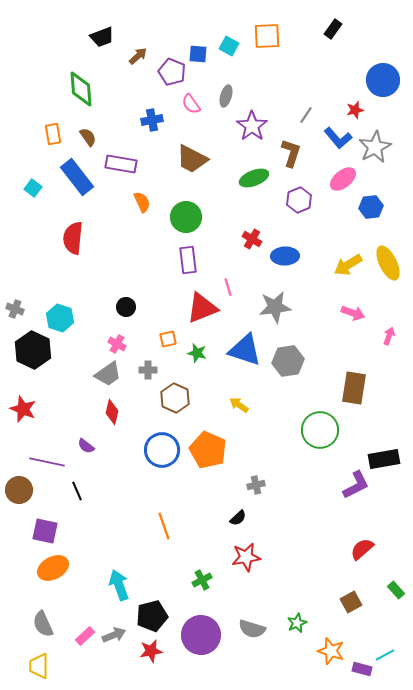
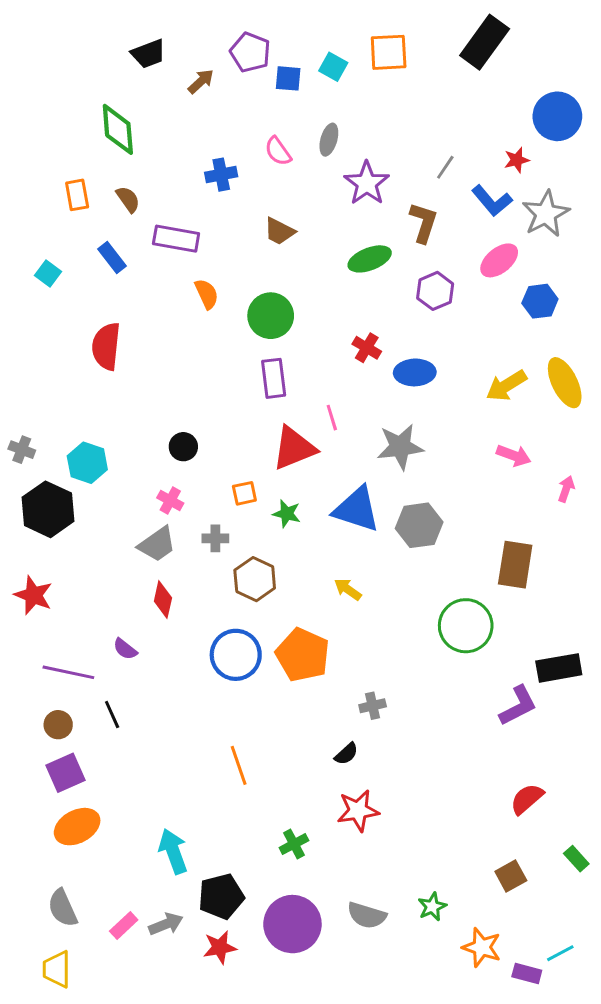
black rectangle: (333, 29) -> (485, 42), size x1.8
purple pentagon: (172, 72) -> (250, 52), moved
brown trapezoid: (192, 159) -> (279, 231), size x0.7
blue rectangle: (77, 177) -> (112, 257), size x0.6
brown circle: (19, 490) -> (58, 725), moved, size x0.7
purple square: (45, 531) -> (65, 773), turned -36

